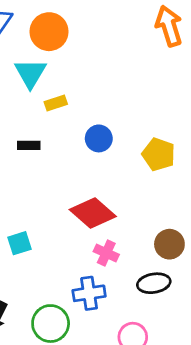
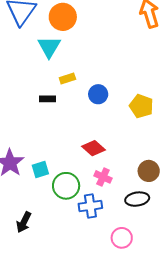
yellow rectangle: (56, 103) -> (67, 79), moved
red diamond: (93, 213) -> (93, 148), size x0.7
green circle: (51, 324) -> (66, 186), moved

